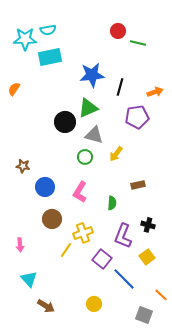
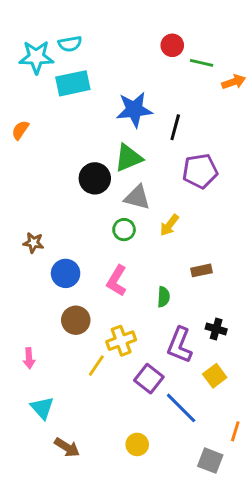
orange arrow: (155, 92) -> (234, 82), moved
orange line: (161, 295) -> (235, 431), turned 64

